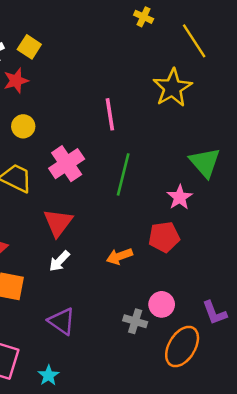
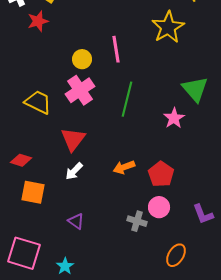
yellow circle: (23, 126) -> (82, 59), moved
red pentagon: (164, 237) -> (161, 174), moved, turned -30
purple triangle: (62, 321) -> (76, 221), size x0.7
orange ellipse: (182, 347) -> (176, 255), moved, size x0.7

